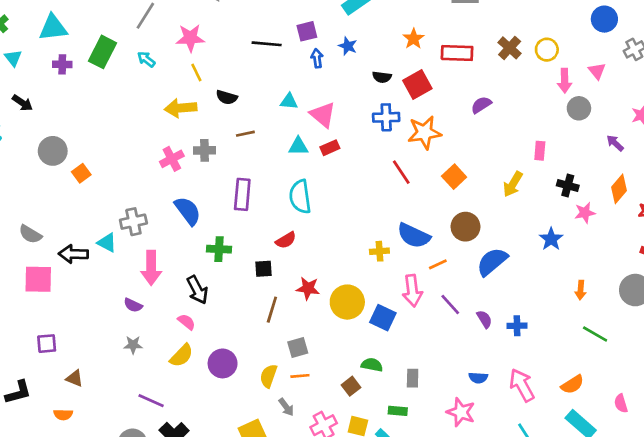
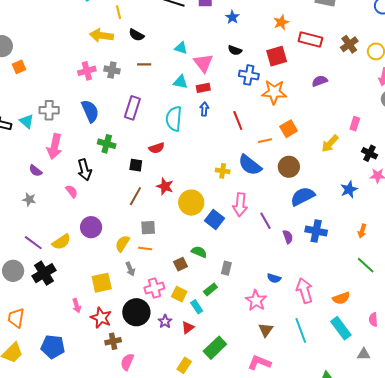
blue arrow: (317, 58) -> (204, 109), moved
black semicircle: (382, 77) -> (235, 50), moved
red line: (401, 172) -> (238, 120), moved
orange line: (438, 264) -> (265, 141), moved
blue cross: (517, 326) -> (316, 231), moved, size x1.5
yellow semicircle: (181, 356) -> (61, 242), moved
green rectangle: (398, 411) -> (210, 289), turned -56

